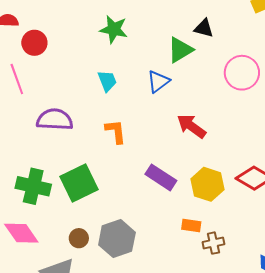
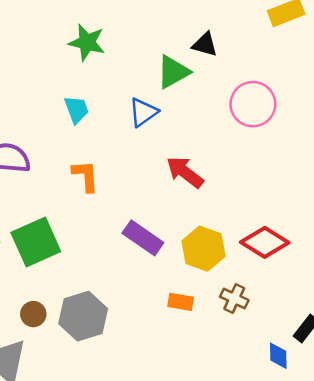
brown cross: (213, 243) -> (234, 298), moved, turned 35

